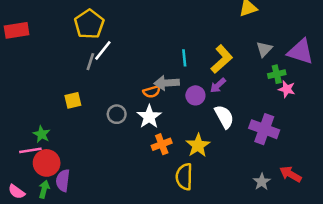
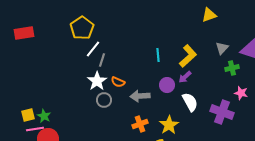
gray line: (90, 62) -> (102, 60), moved
gray arrow: (167, 83) -> (140, 96), moved
pink star: (287, 89) -> (241, 93), moved
orange semicircle: (152, 92) -> (118, 82), moved, turned 40
yellow square: (73, 100) -> (28, 115), moved
white star: (149, 117) -> (97, 81), moved

